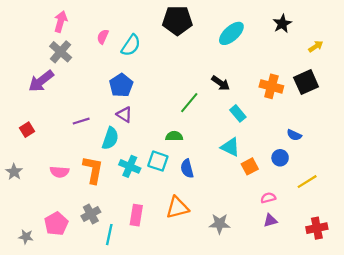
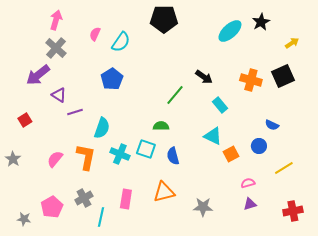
cyan ellipse: (231, 33) -> (230, 31), moved
purple triangle: (124, 115) -> (59, 95), moved
pink semicircle: (59, 172) -> (55, 159), turned 126

